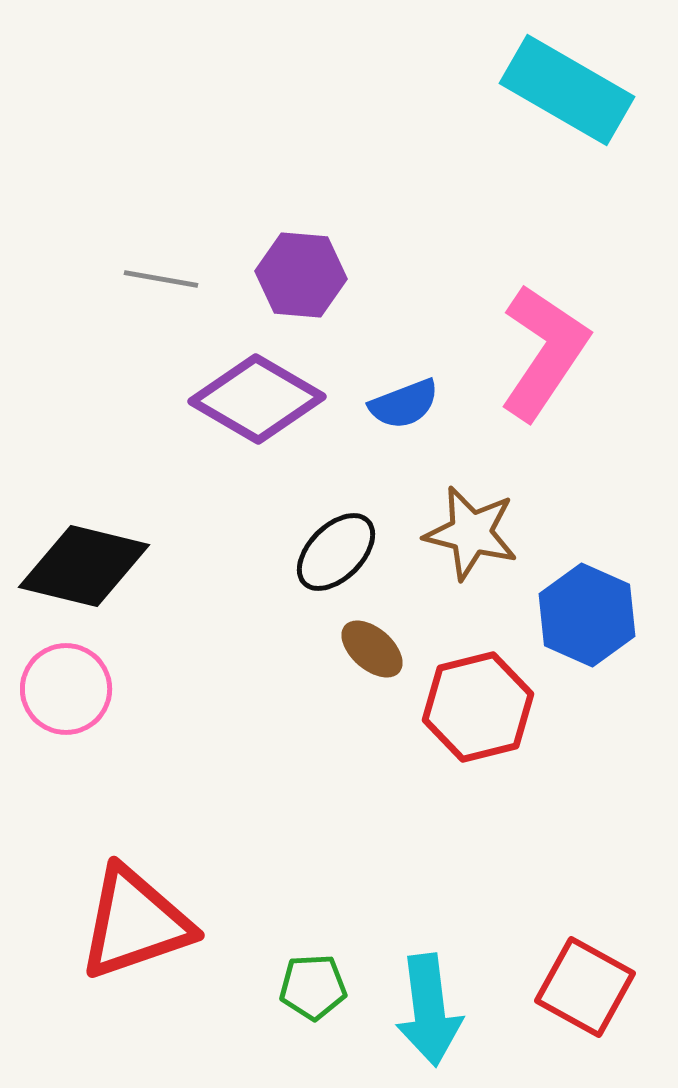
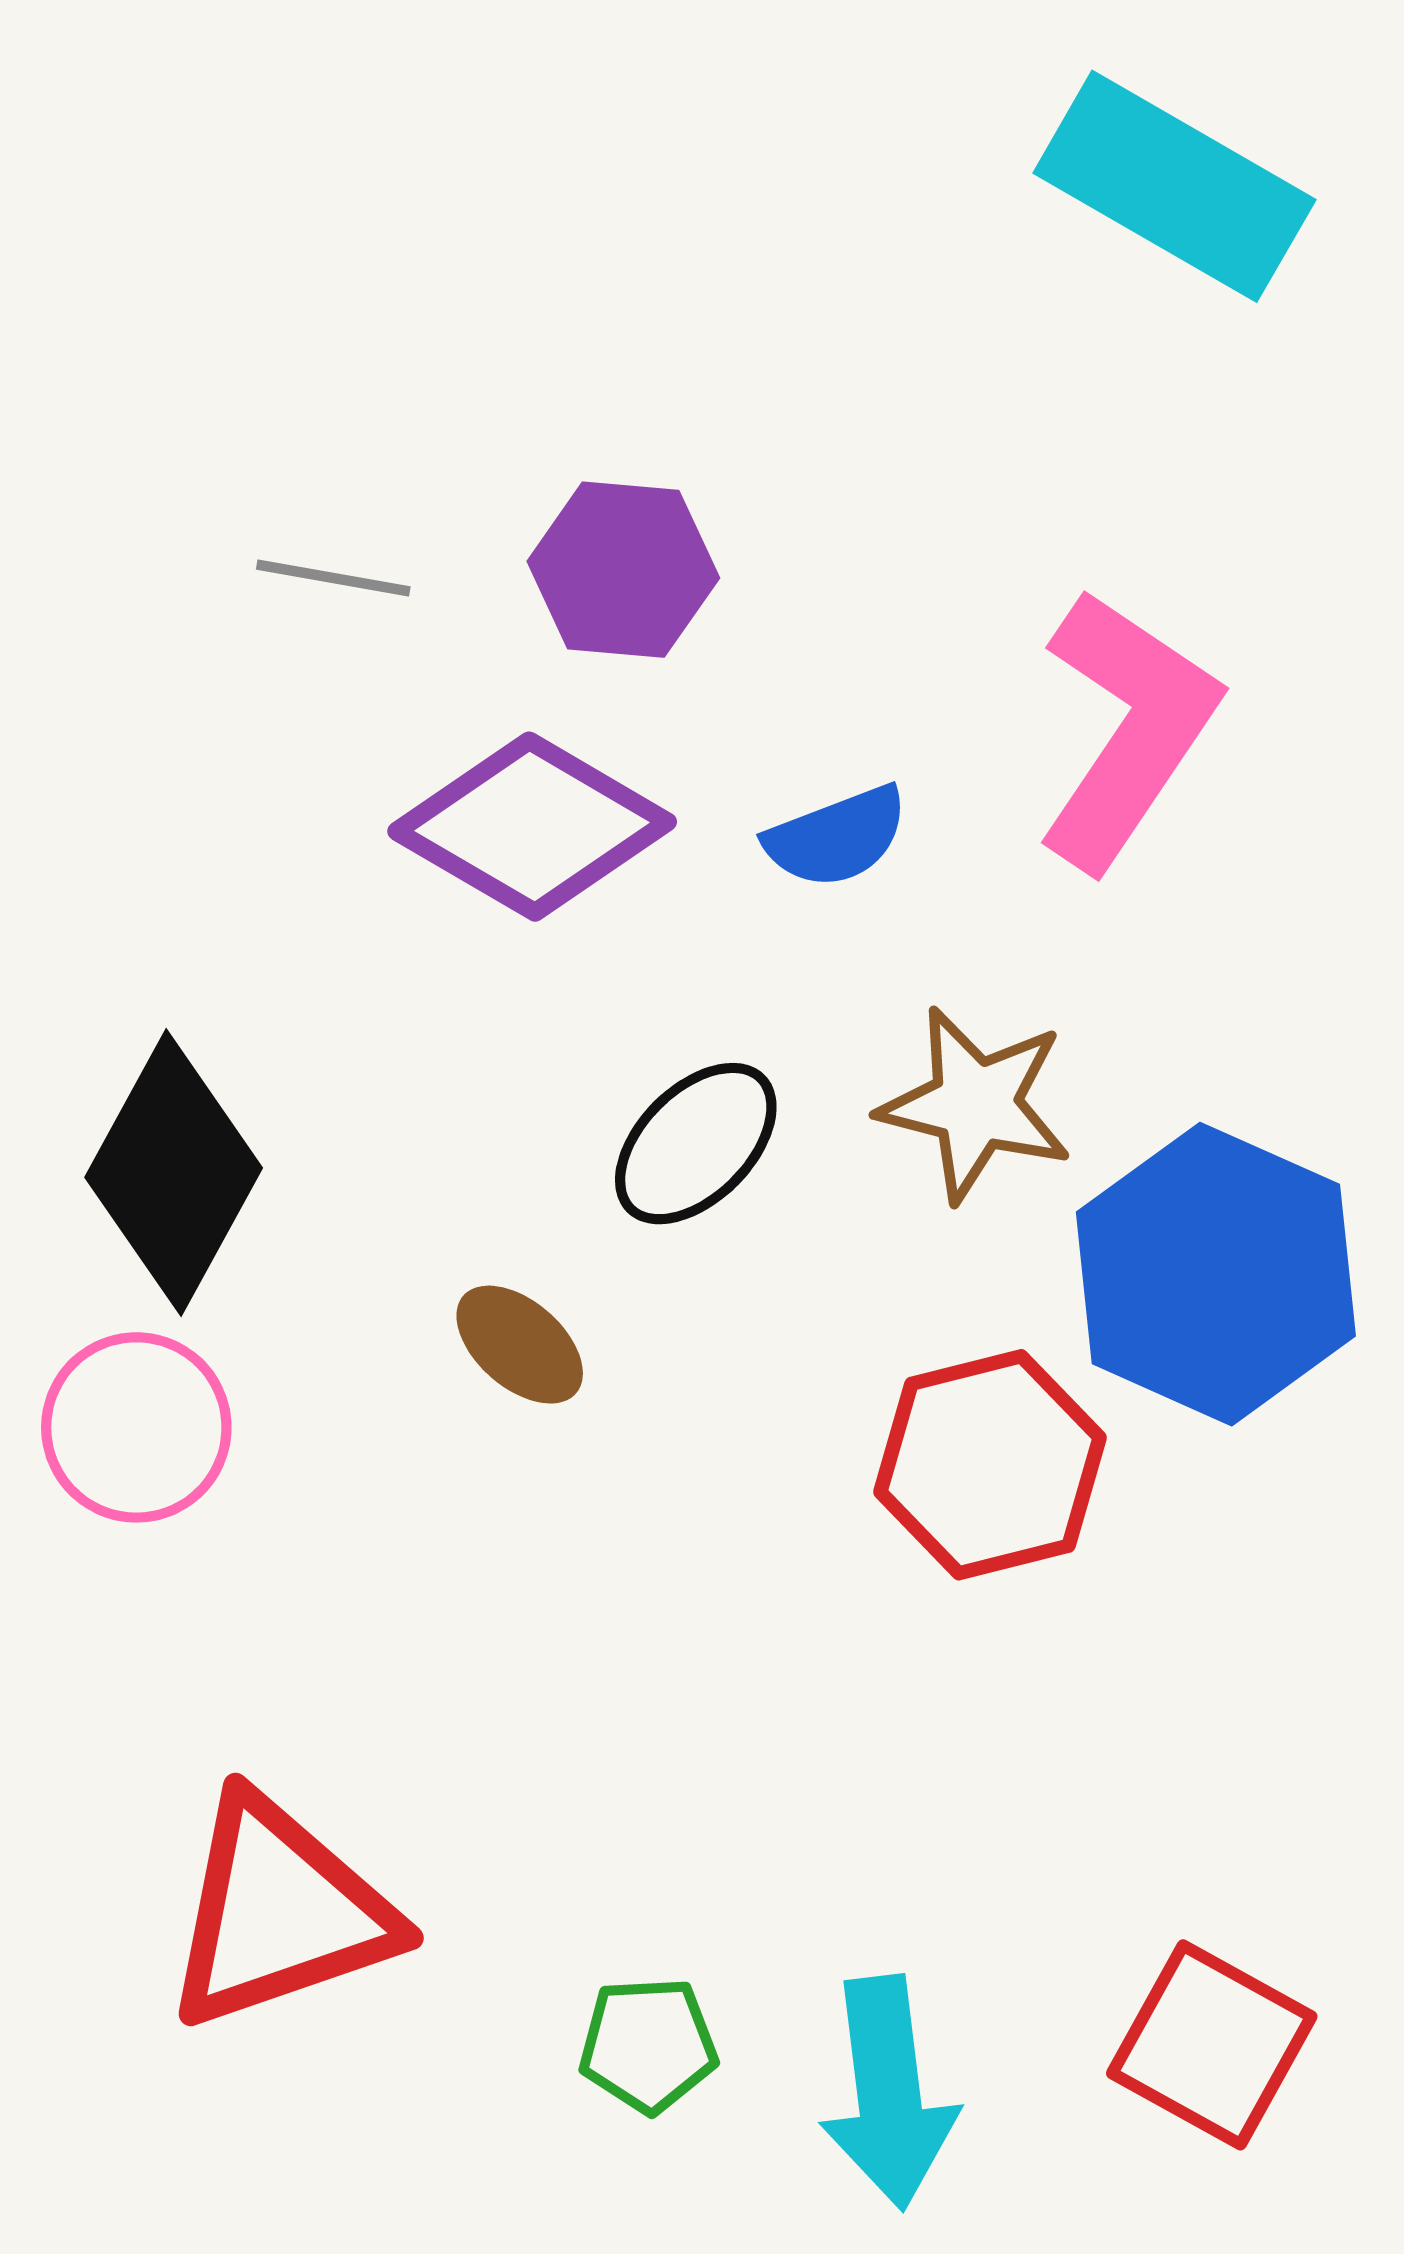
black diamond: (84, 566) -> (174, 1173), turned -75
blue hexagon: (587, 615) -> (1216, 1274), size x1.4
brown ellipse: (372, 649) -> (520, 1345), moved

